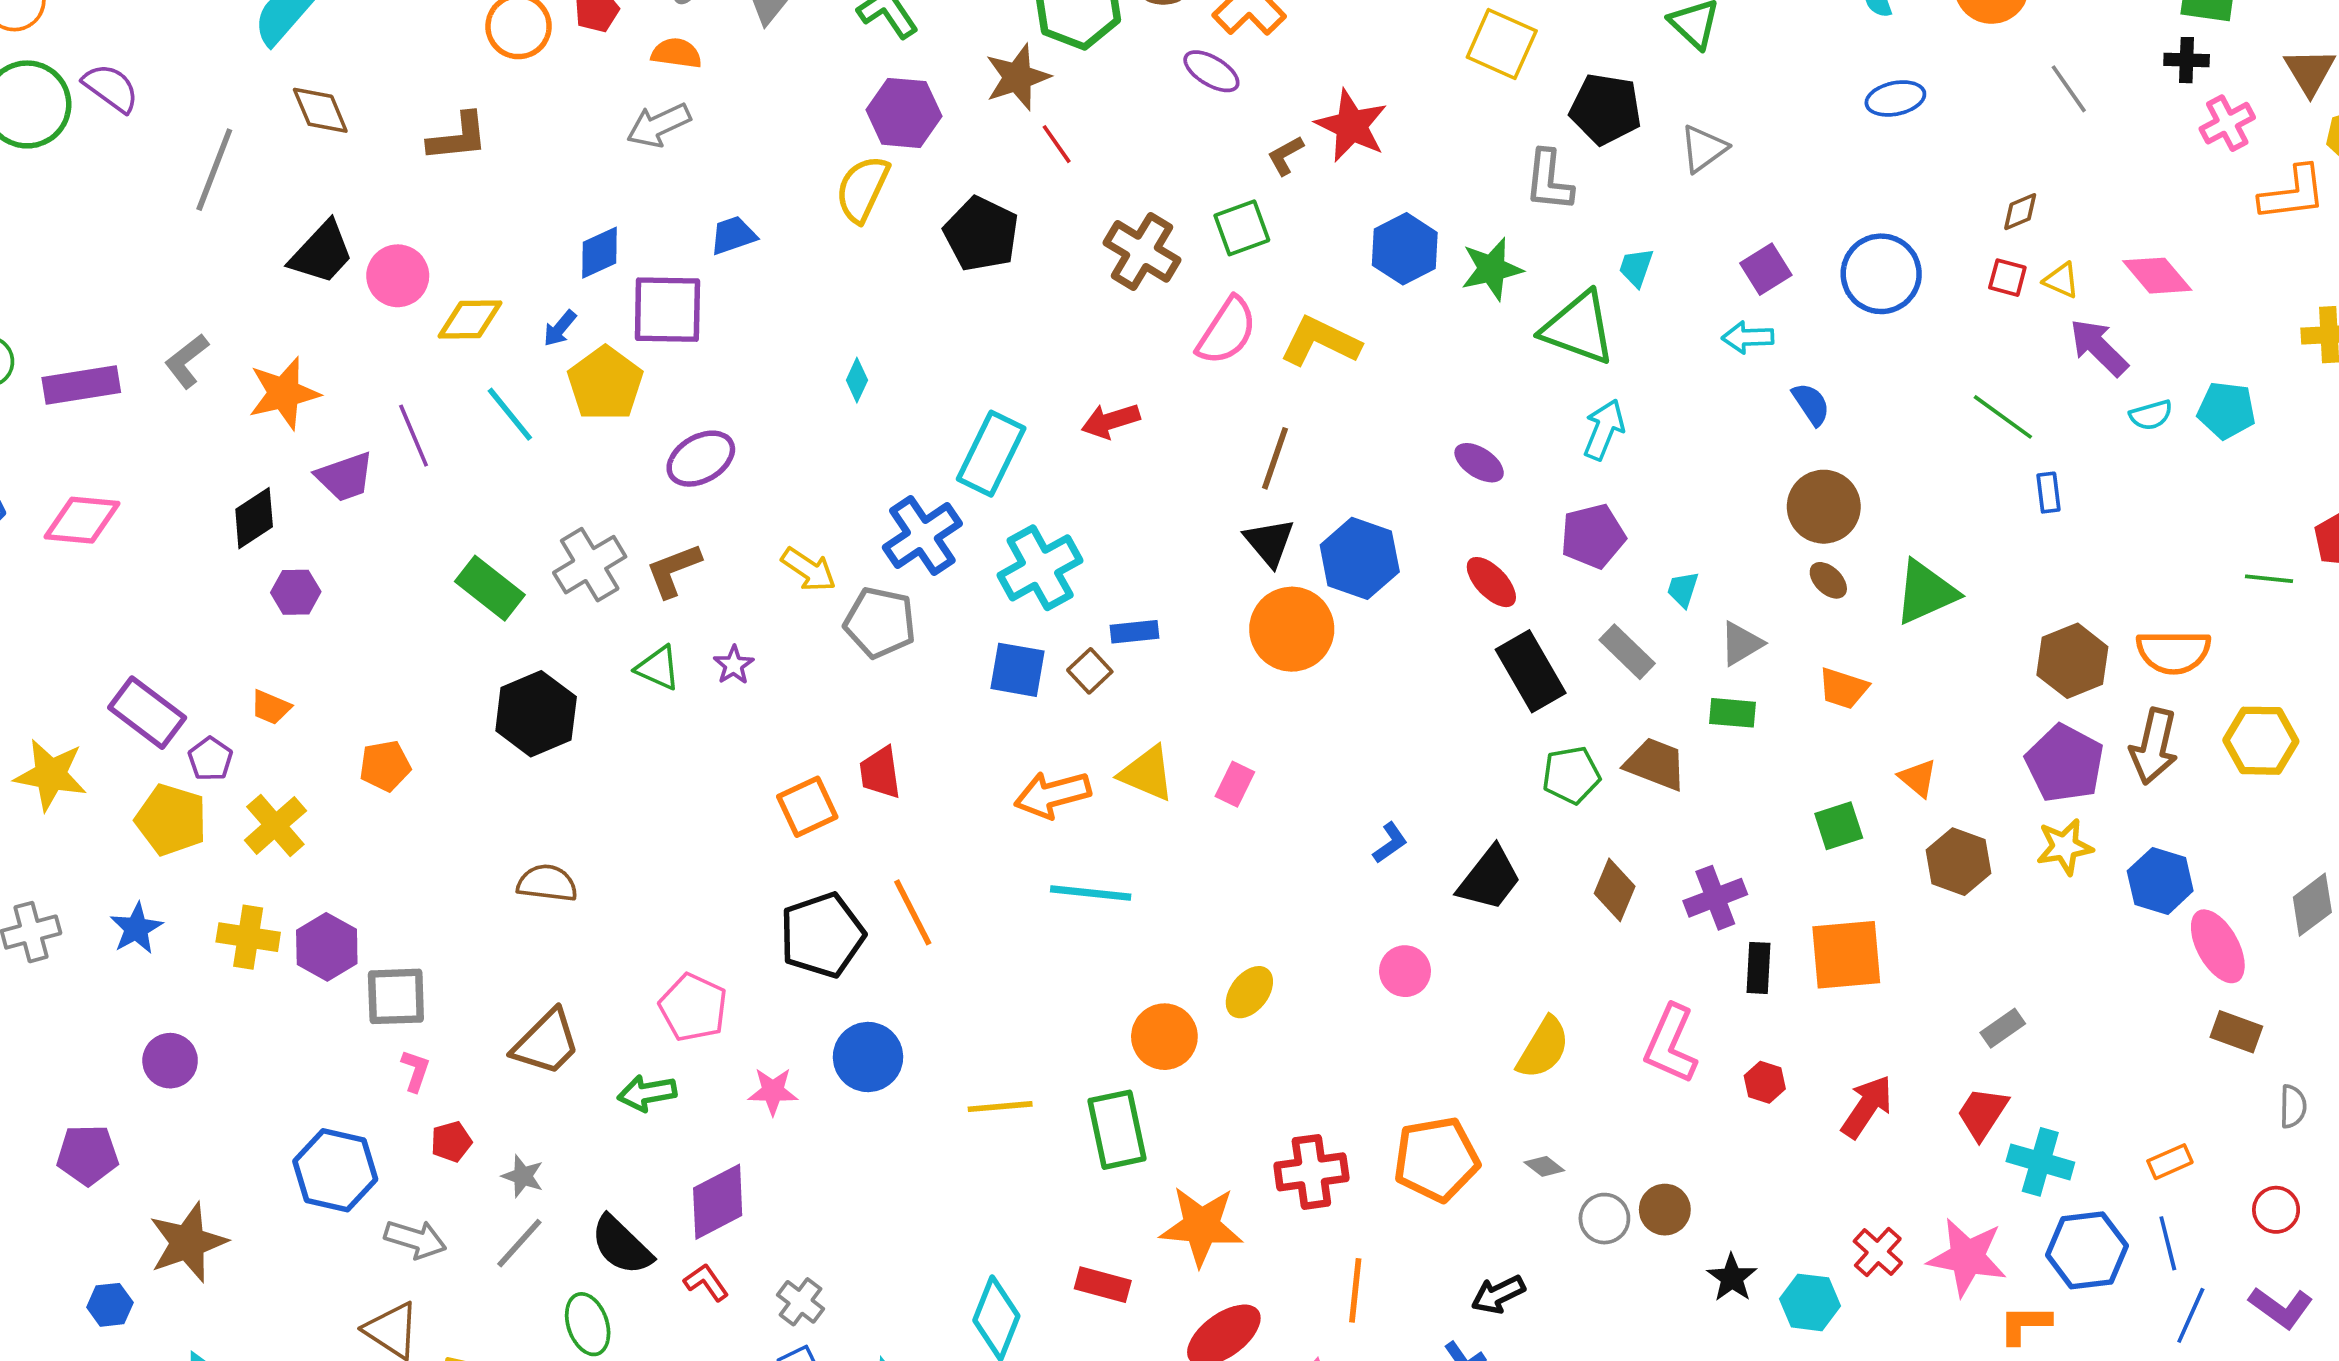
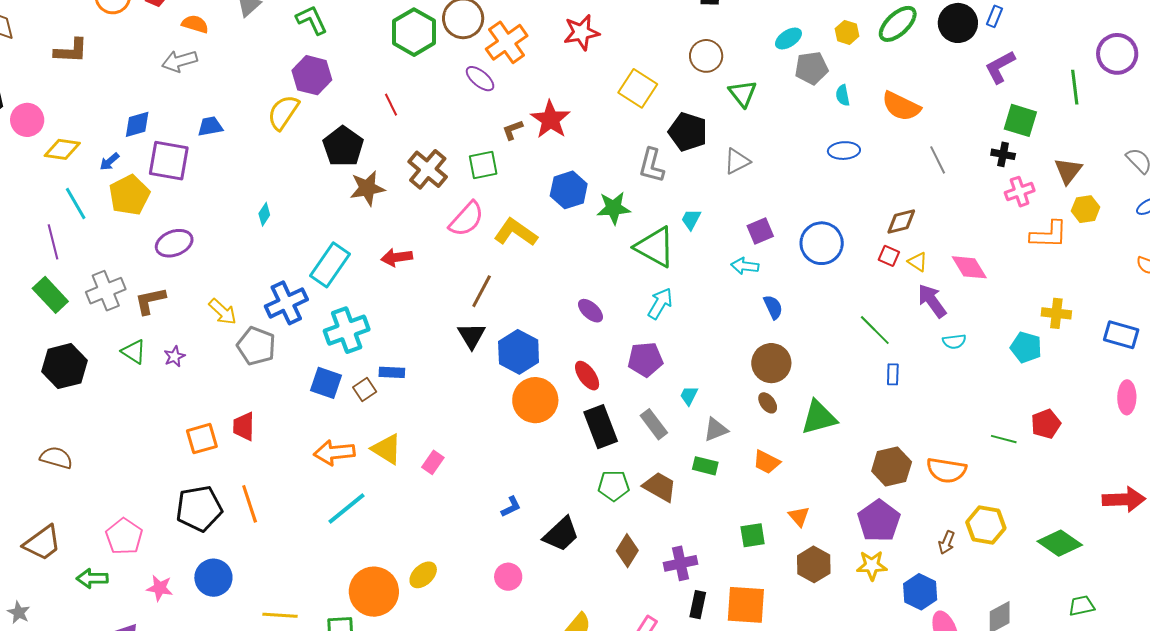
brown star: (1017, 77) -> (367, 188), moved
brown diamond: (2020, 212) -> (901, 222), size x1.4
cyan pentagon: (2226, 410) -> (1026, 347), moved
purple line: (414, 436) -> (53, 242), moved
orange circle: (1292, 629) -> (535, 400), moved
brown arrow: (2154, 746) -> (947, 542), moved, size x0.6
cyan line: (1091, 893) -> (346, 509), turned -54
orange circle: (1164, 1037) -> (374, 592), size x1.4

